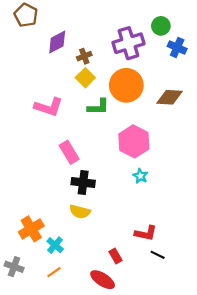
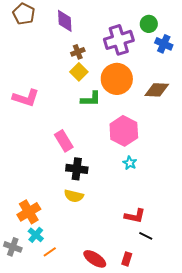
purple diamond: (57, 42) -> (65, 21), moved, turned -65
pink L-shape: (49, 107) -> (26, 98), moved
cyan cross: (55, 245) -> (36, 235), moved
red rectangle: (116, 256) -> (127, 259), moved, turned 48

